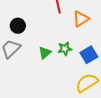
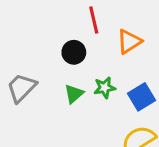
black circle: (18, 26) -> (74, 52), moved

